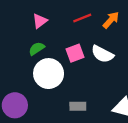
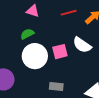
pink triangle: (40, 21) -> (33, 11), turned 48
pink square: (75, 53) -> (60, 52), moved

